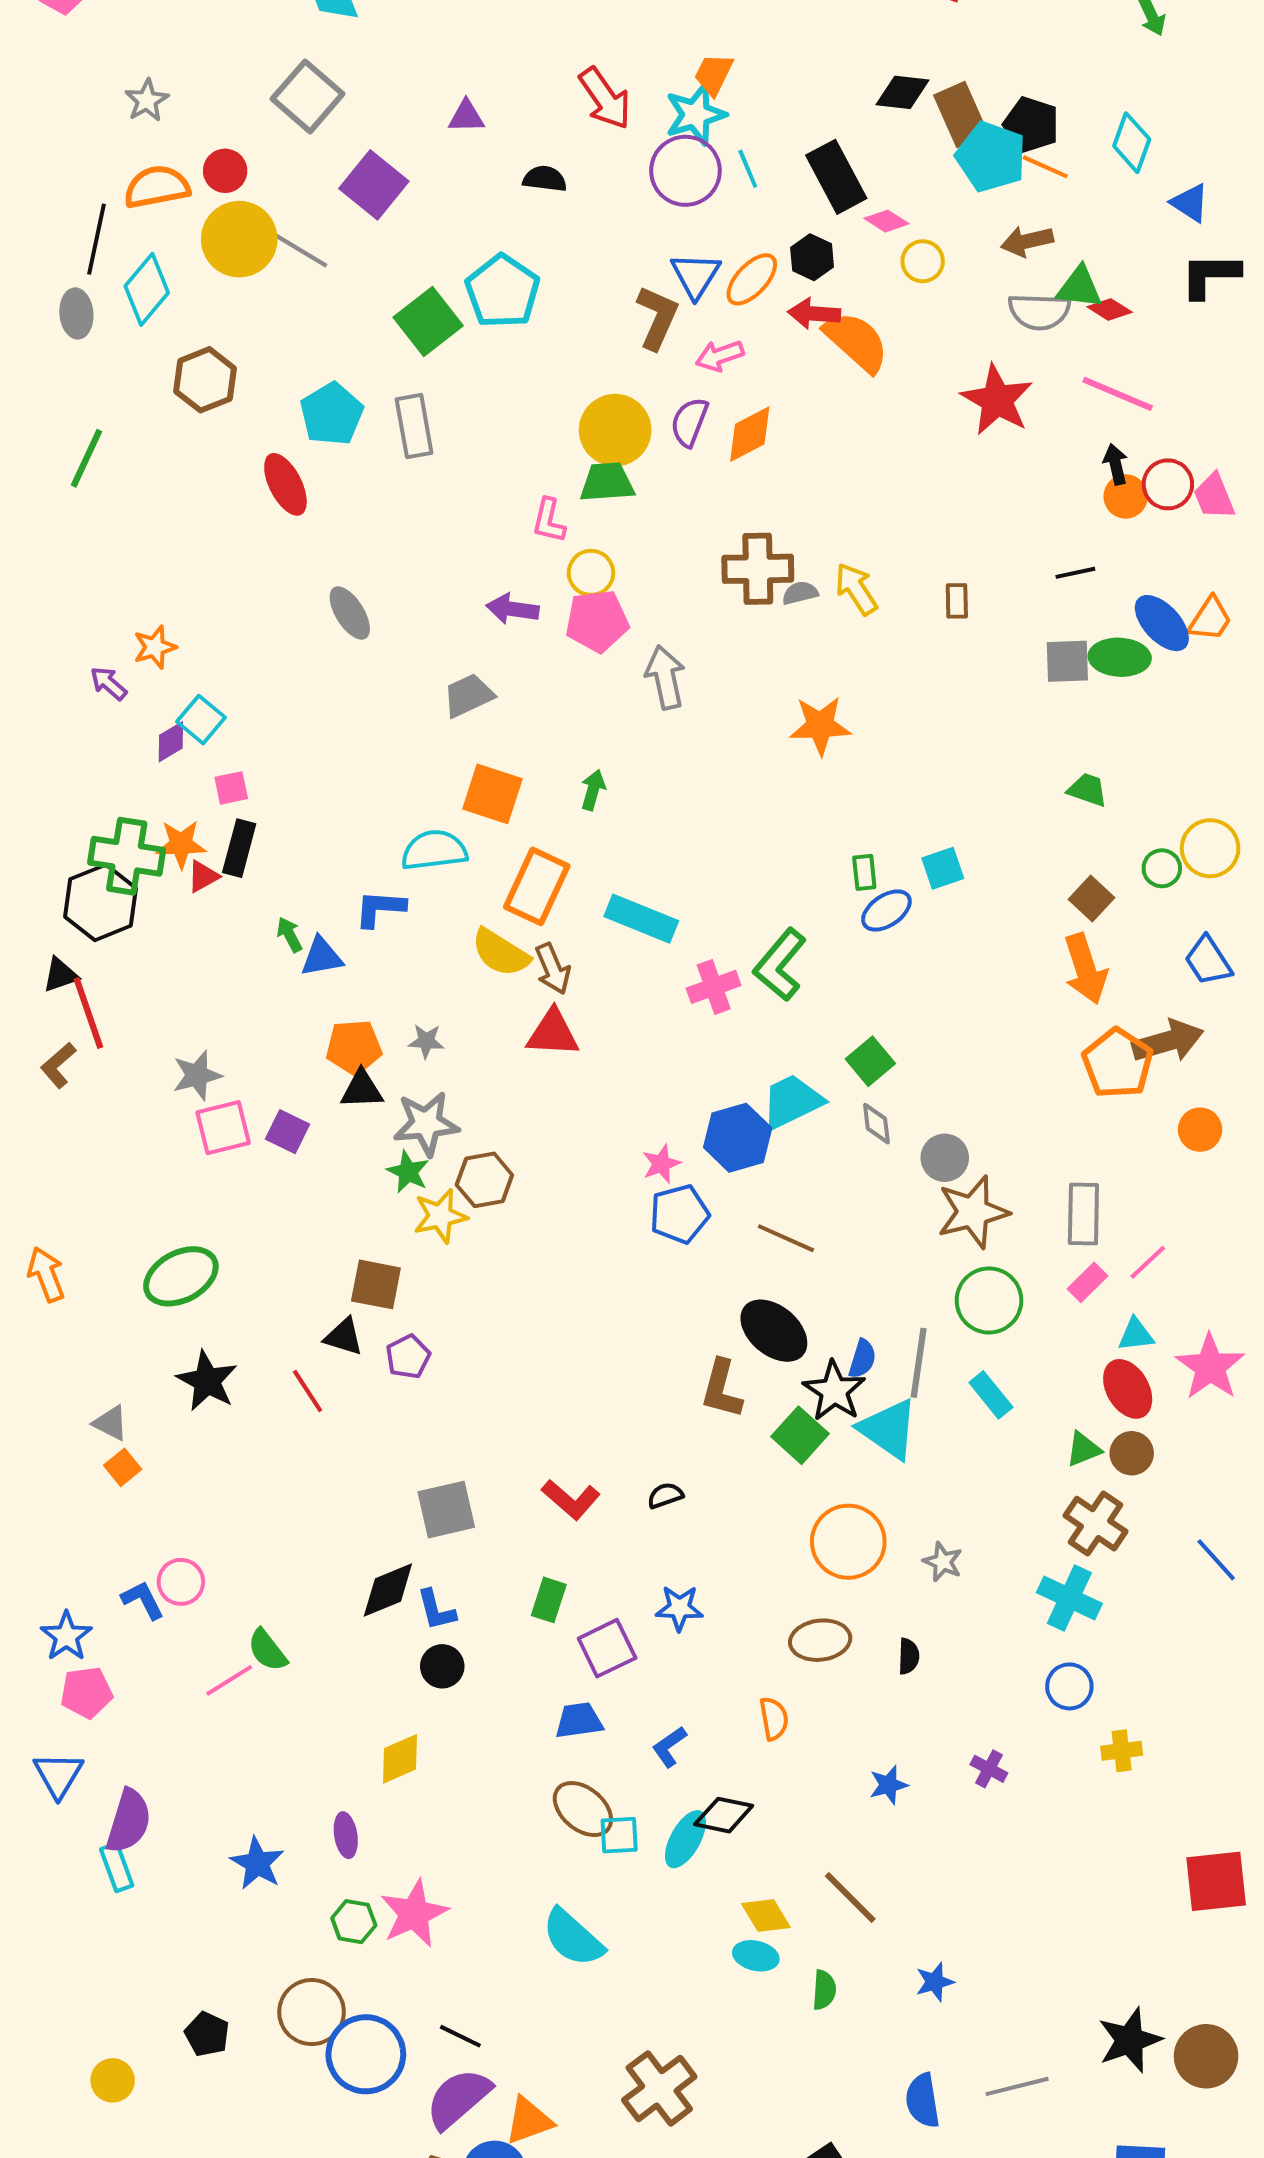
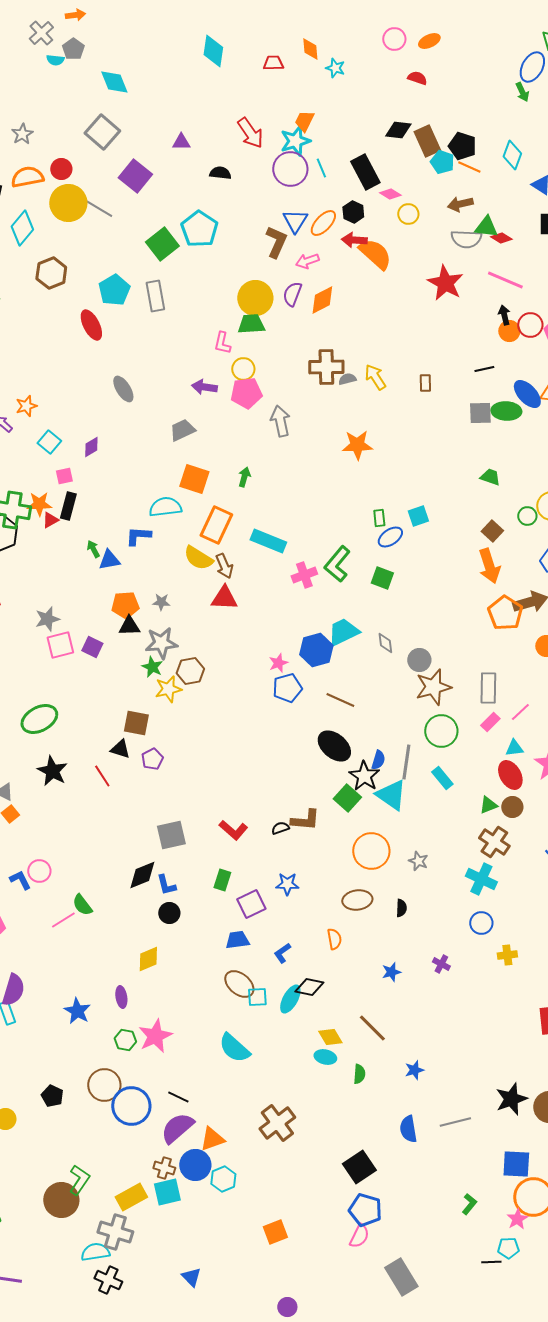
cyan pentagon: (991, 157) -> (442, 162), size x0.7
purple diamond: (171, 742) -> (91, 447), moved
green square: (870, 1061) -> (382, 578), moved, turned -30
brown L-shape: (722, 1389) -> (305, 820), moved, turned -100

